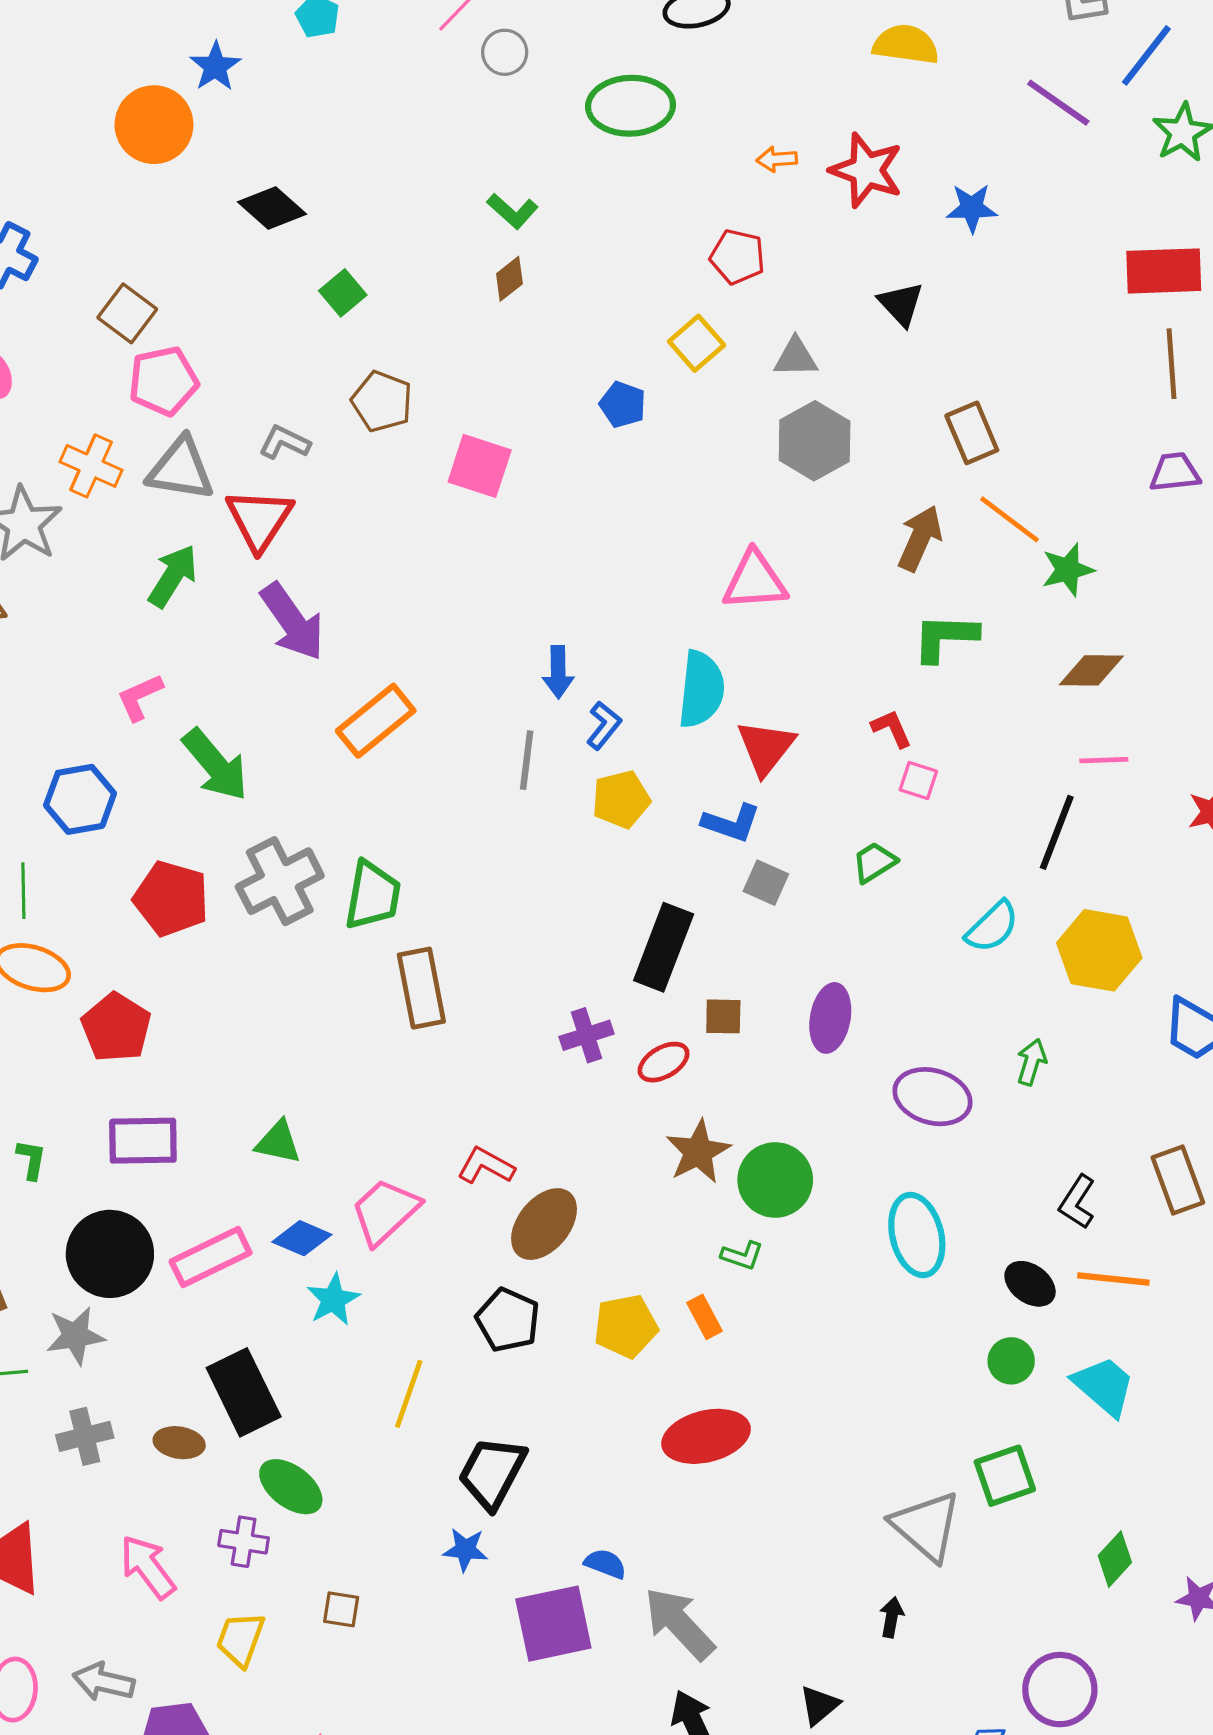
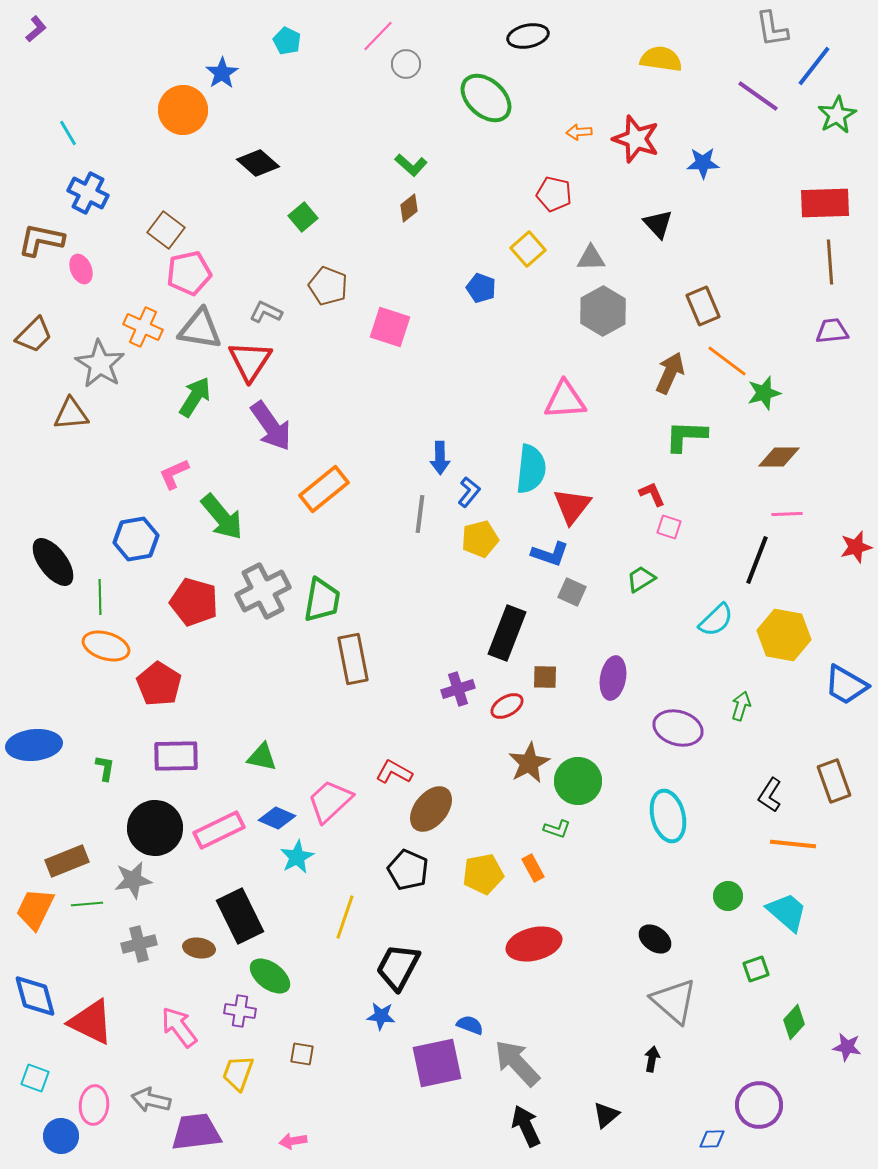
green ellipse: (631, 106) -> (486, 98), turned 44
black ellipse: (1030, 1284) -> (655, 939), moved
green square: (1005, 1476) -> (756, 969), moved, size x0.7

